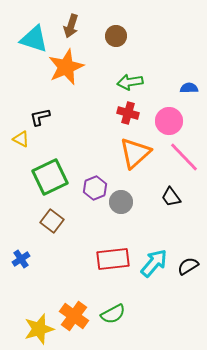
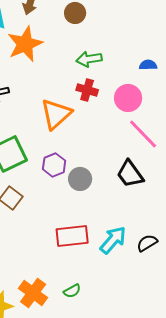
orange triangle: (135, 153) -> (56, 114), moved
black trapezoid: (171, 197) -> (130, 174), size x1.4
green semicircle: (113, 314) -> (72, 291), size x0.7

